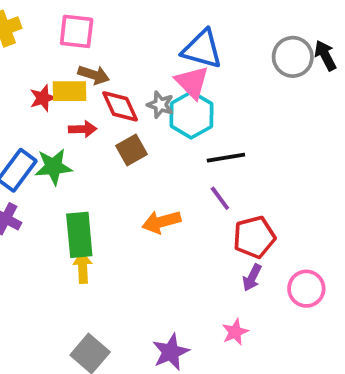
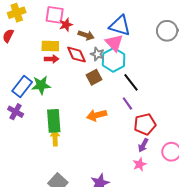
brown arrow: (94, 75) -> (86, 35), moved
red star: (43, 98) -> (66, 25), moved
red arrow: (83, 129) -> (52, 59), moved
brown square: (131, 150) -> (94, 77), moved
black line: (226, 158) -> (131, 82), turned 60
pink star: (235, 332) -> (140, 164), moved

